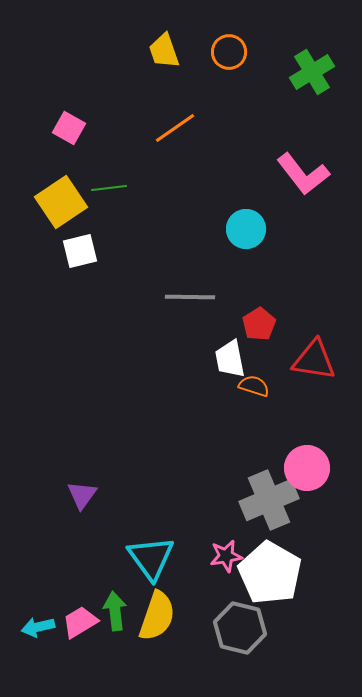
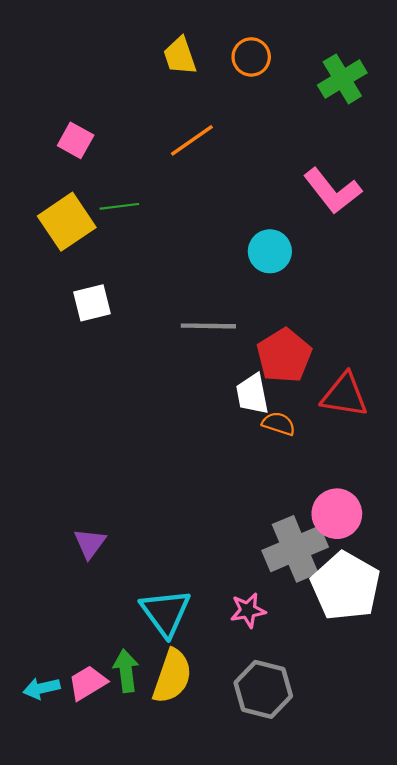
white square: (80, 251) -> (92, 303), moved
red pentagon: (259, 324) -> (284, 356), size x1.5
white pentagon: (270, 573) -> (346, 586), moved

